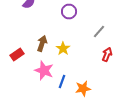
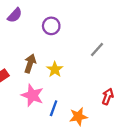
purple circle: (69, 12) -> (51, 26), moved
red arrow: (107, 54) -> (108, 96), moved

